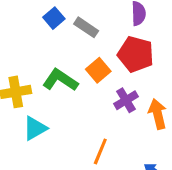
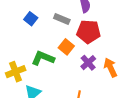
gray rectangle: (86, 27) -> (62, 19), moved

